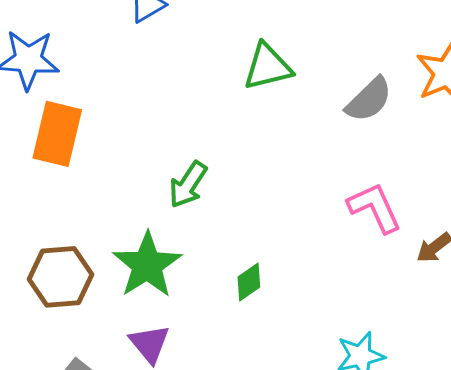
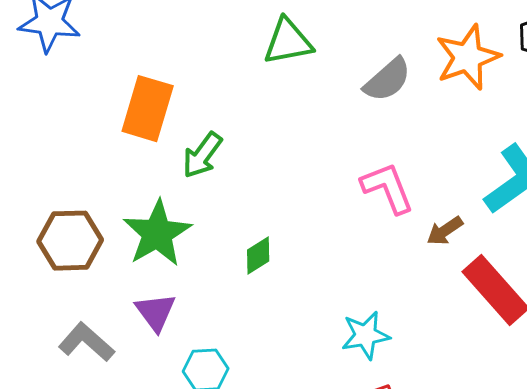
orange rectangle: (57, 134) -> (148, 109), moved

